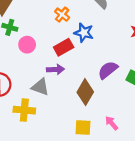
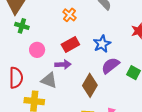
blue star: (84, 33) -> (102, 44), moved, turned 30
pink circle: (27, 45) -> (37, 50), moved

